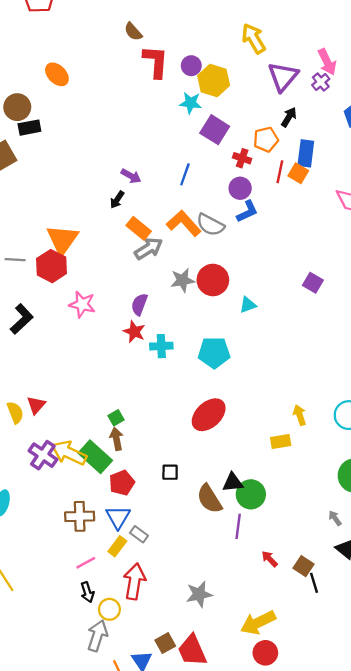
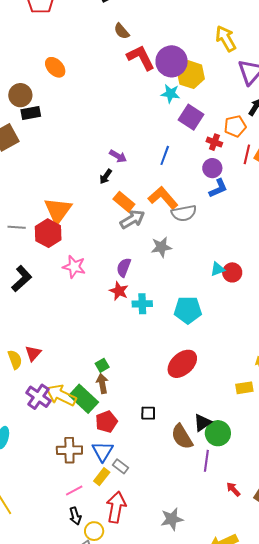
red L-shape: (156, 62) -> (141, 58), turned -32
purple circle: (191, 66) -> (172, 61), size x1.8
gray semicircle: (210, 225) -> (184, 213), moved, turned -40
red circle: (213, 280) -> (232, 272), moved, size x0.7
black triangle: (233, 482) -> (202, 423), turned -30

